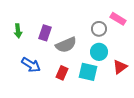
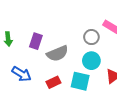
red rectangle: (62, 73) -> (53, 82), turned 40

